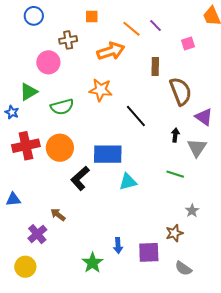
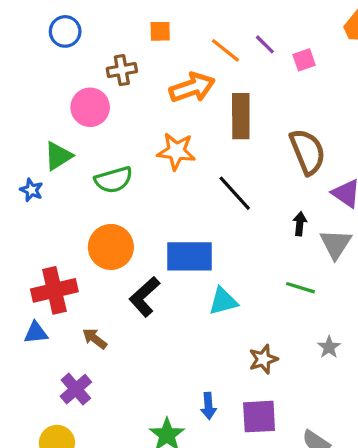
pink square: (188, 43) -> (304, 60), moved
brown rectangle: (155, 67) -> (241, 116), moved, size x1.5
red cross: (26, 146) -> (54, 290), moved
brown arrow: (58, 215) -> (95, 339), moved
brown star: (174, 233) -> (263, 359), moved

